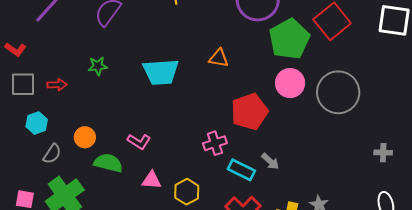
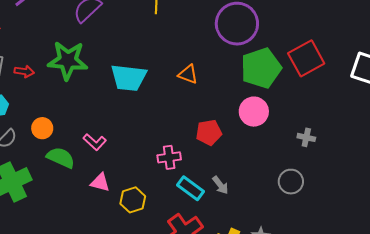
green star: (98, 66) -> (68, 60), size x2.0
gray circle: (338, 92) -> (291, 182), moved, size x0.6
red pentagon: (249, 112) -> (209, 132), size x0.7
gray cross: (383, 153) -> (306, 137), moved

